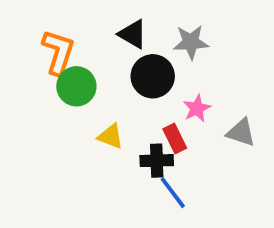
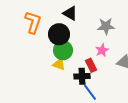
gray star: (191, 42) -> (106, 26), moved
black circle: (153, 76) -> (59, 34), moved
green circle: (76, 86) -> (63, 50), moved

